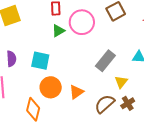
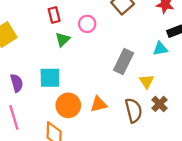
pink circle: (82, 22) -> (87, 24), size x0.6
orange triangle: (76, 92) -> (99, 104), turned 35
brown semicircle: (105, 104) -> (134, 110), turned 130

